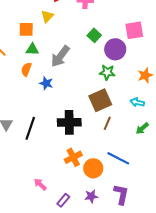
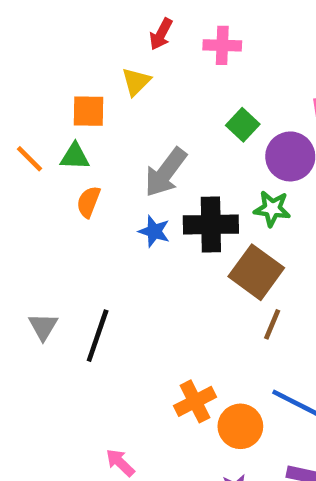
green triangle: (32, 49) -> (75, 156), moved
blue star: (46, 83) -> (154, 231), moved
brown square: (100, 100) -> (256, 272), turned -30
black cross: (69, 122) -> (211, 225), moved

